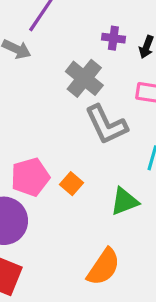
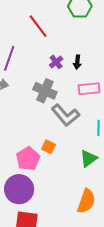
purple cross: (113, 38) -> (56, 62), turned -32
orange square: (72, 184) -> (49, 147), moved

